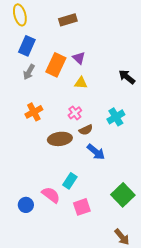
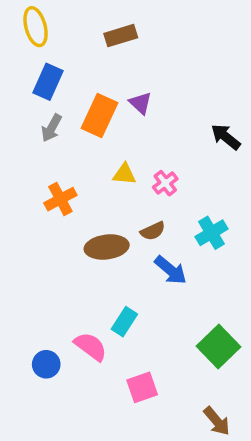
yellow triangle: (81, 83) -> (124, 174), moved
pink cross: (75, 113) -> (165, 183), moved
cyan cross: (116, 117) -> (211, 233), moved
pink square: (82, 207) -> (142, 387), moved

